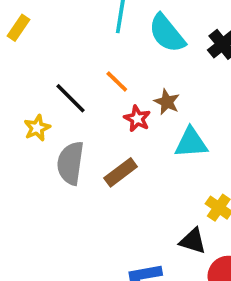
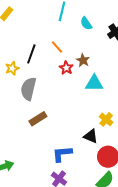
cyan semicircle: (167, 33) -> (86, 23), size x0.6
black line: (70, 98) -> (31, 54), turned 60
brown rectangle: (121, 172) -> (38, 119), moved

